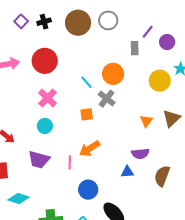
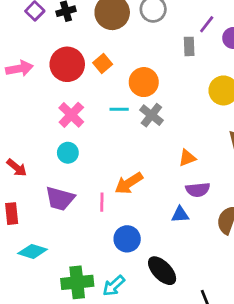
orange circle: (113, 74) -> (144, 82), moved
cyan line: (87, 82) -> (119, 109), moved, turned -48
orange square: (87, 114) -> (103, 64), moved, turned -32
orange triangle: (146, 121) -> (187, 158), moved, turned 32

